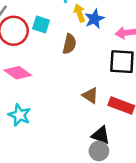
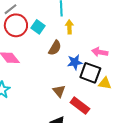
blue star: (94, 19) -> (75, 62), moved

